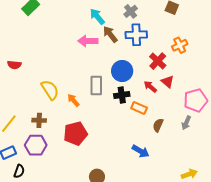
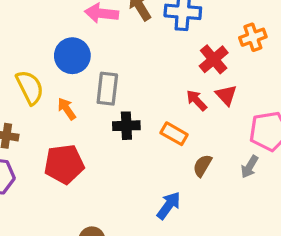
blue circle: (122, 71) -> (72, 56), moved
black cross: (122, 95) -> (126, 126), moved
blue arrow: (141, 151) -> (169, 205), turned -90

